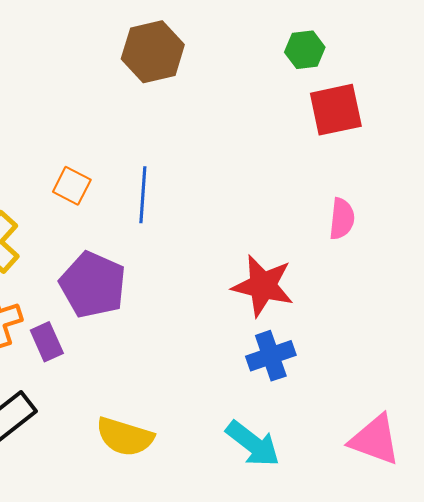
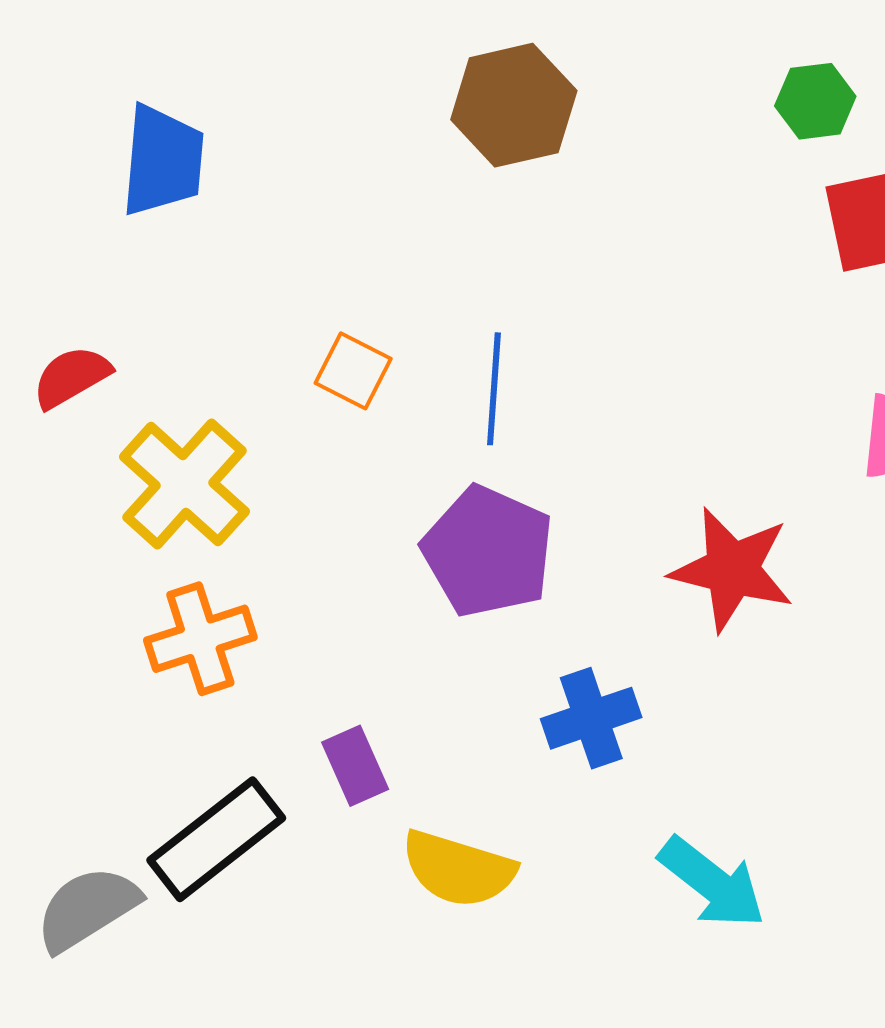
purple pentagon: (93, 285) -> (488, 551), moved
purple rectangle: (47, 342) -> (355, 766), moved
blue cross: (271, 356) -> (591, 718), moved

